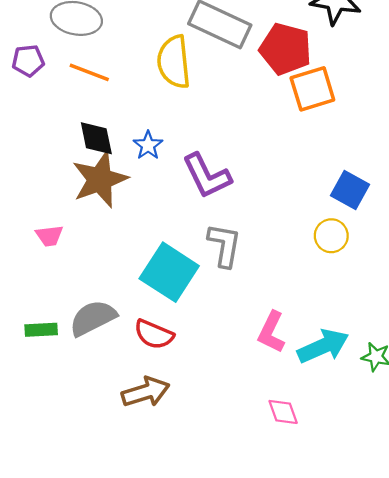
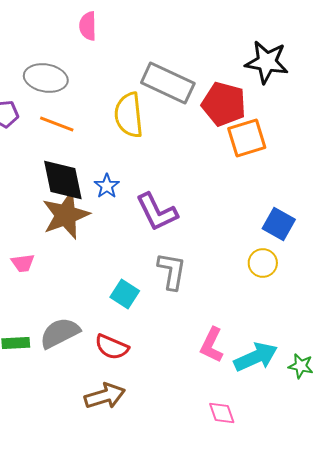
black diamond: (96, 138) -> (63, 180), size x1.4
cyan square: (169, 272) -> (125, 294), size x0.6

